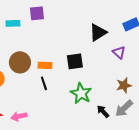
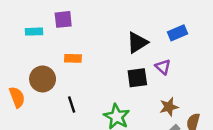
black square: (75, 61) -> (137, 78), moved
orange rectangle: (45, 65) -> (73, 58), moved

